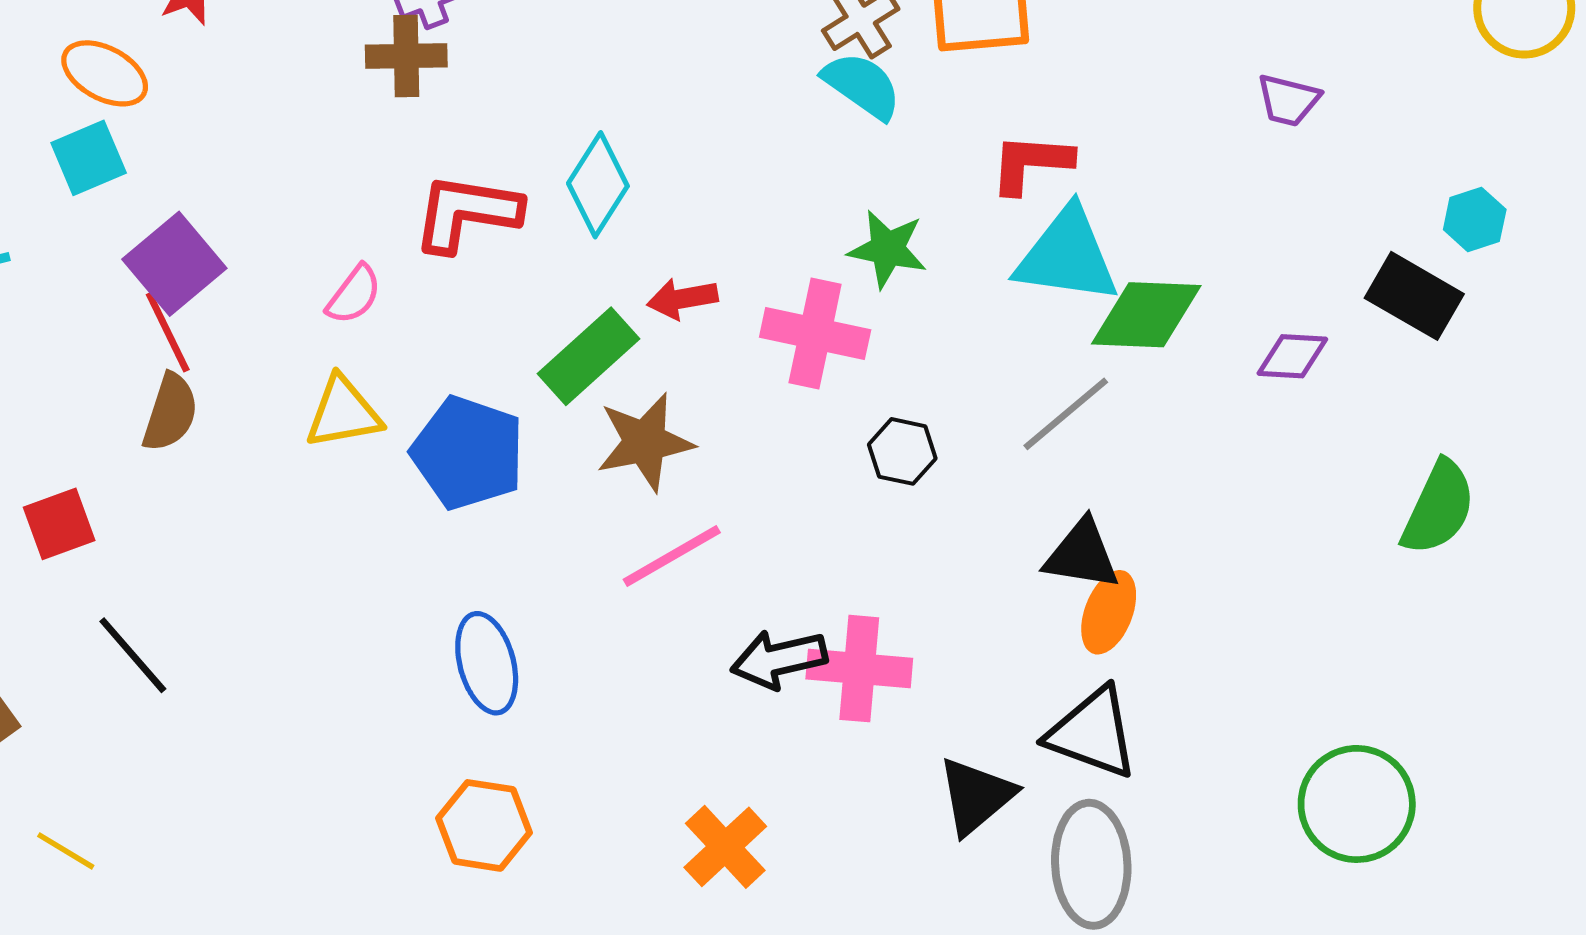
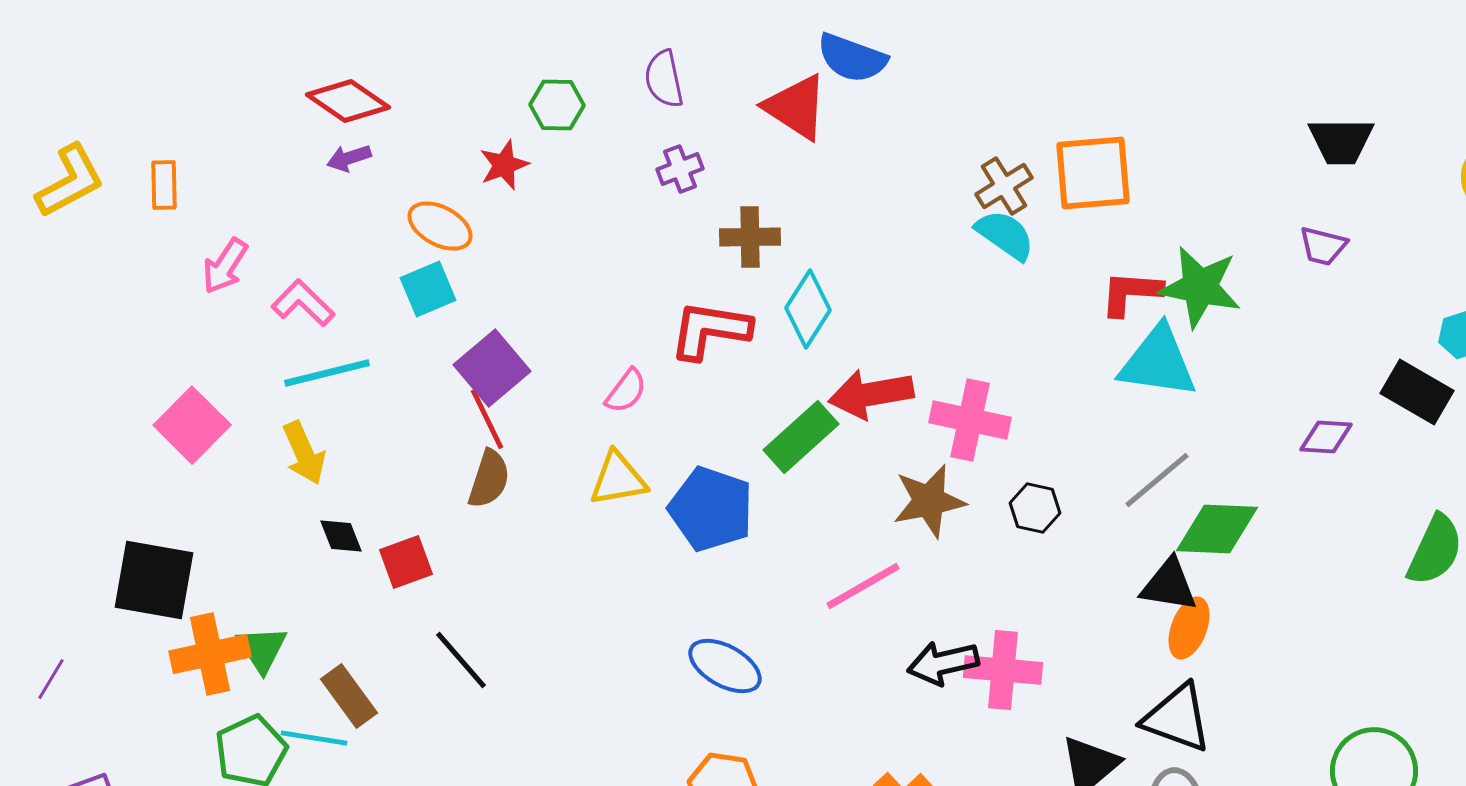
brown cross: (406, 56) -> (750, 237), moved
green star: (887, 249) -> (1200, 287), moved, size x1.4
red arrow: (682, 299) -> (871, 394), size x1.6
green diamond: (1146, 315) -> (1217, 529), moved
brown star: (645, 442) -> (929, 501), moved
blue ellipse: (487, 663) -> (725, 666), turned -46

